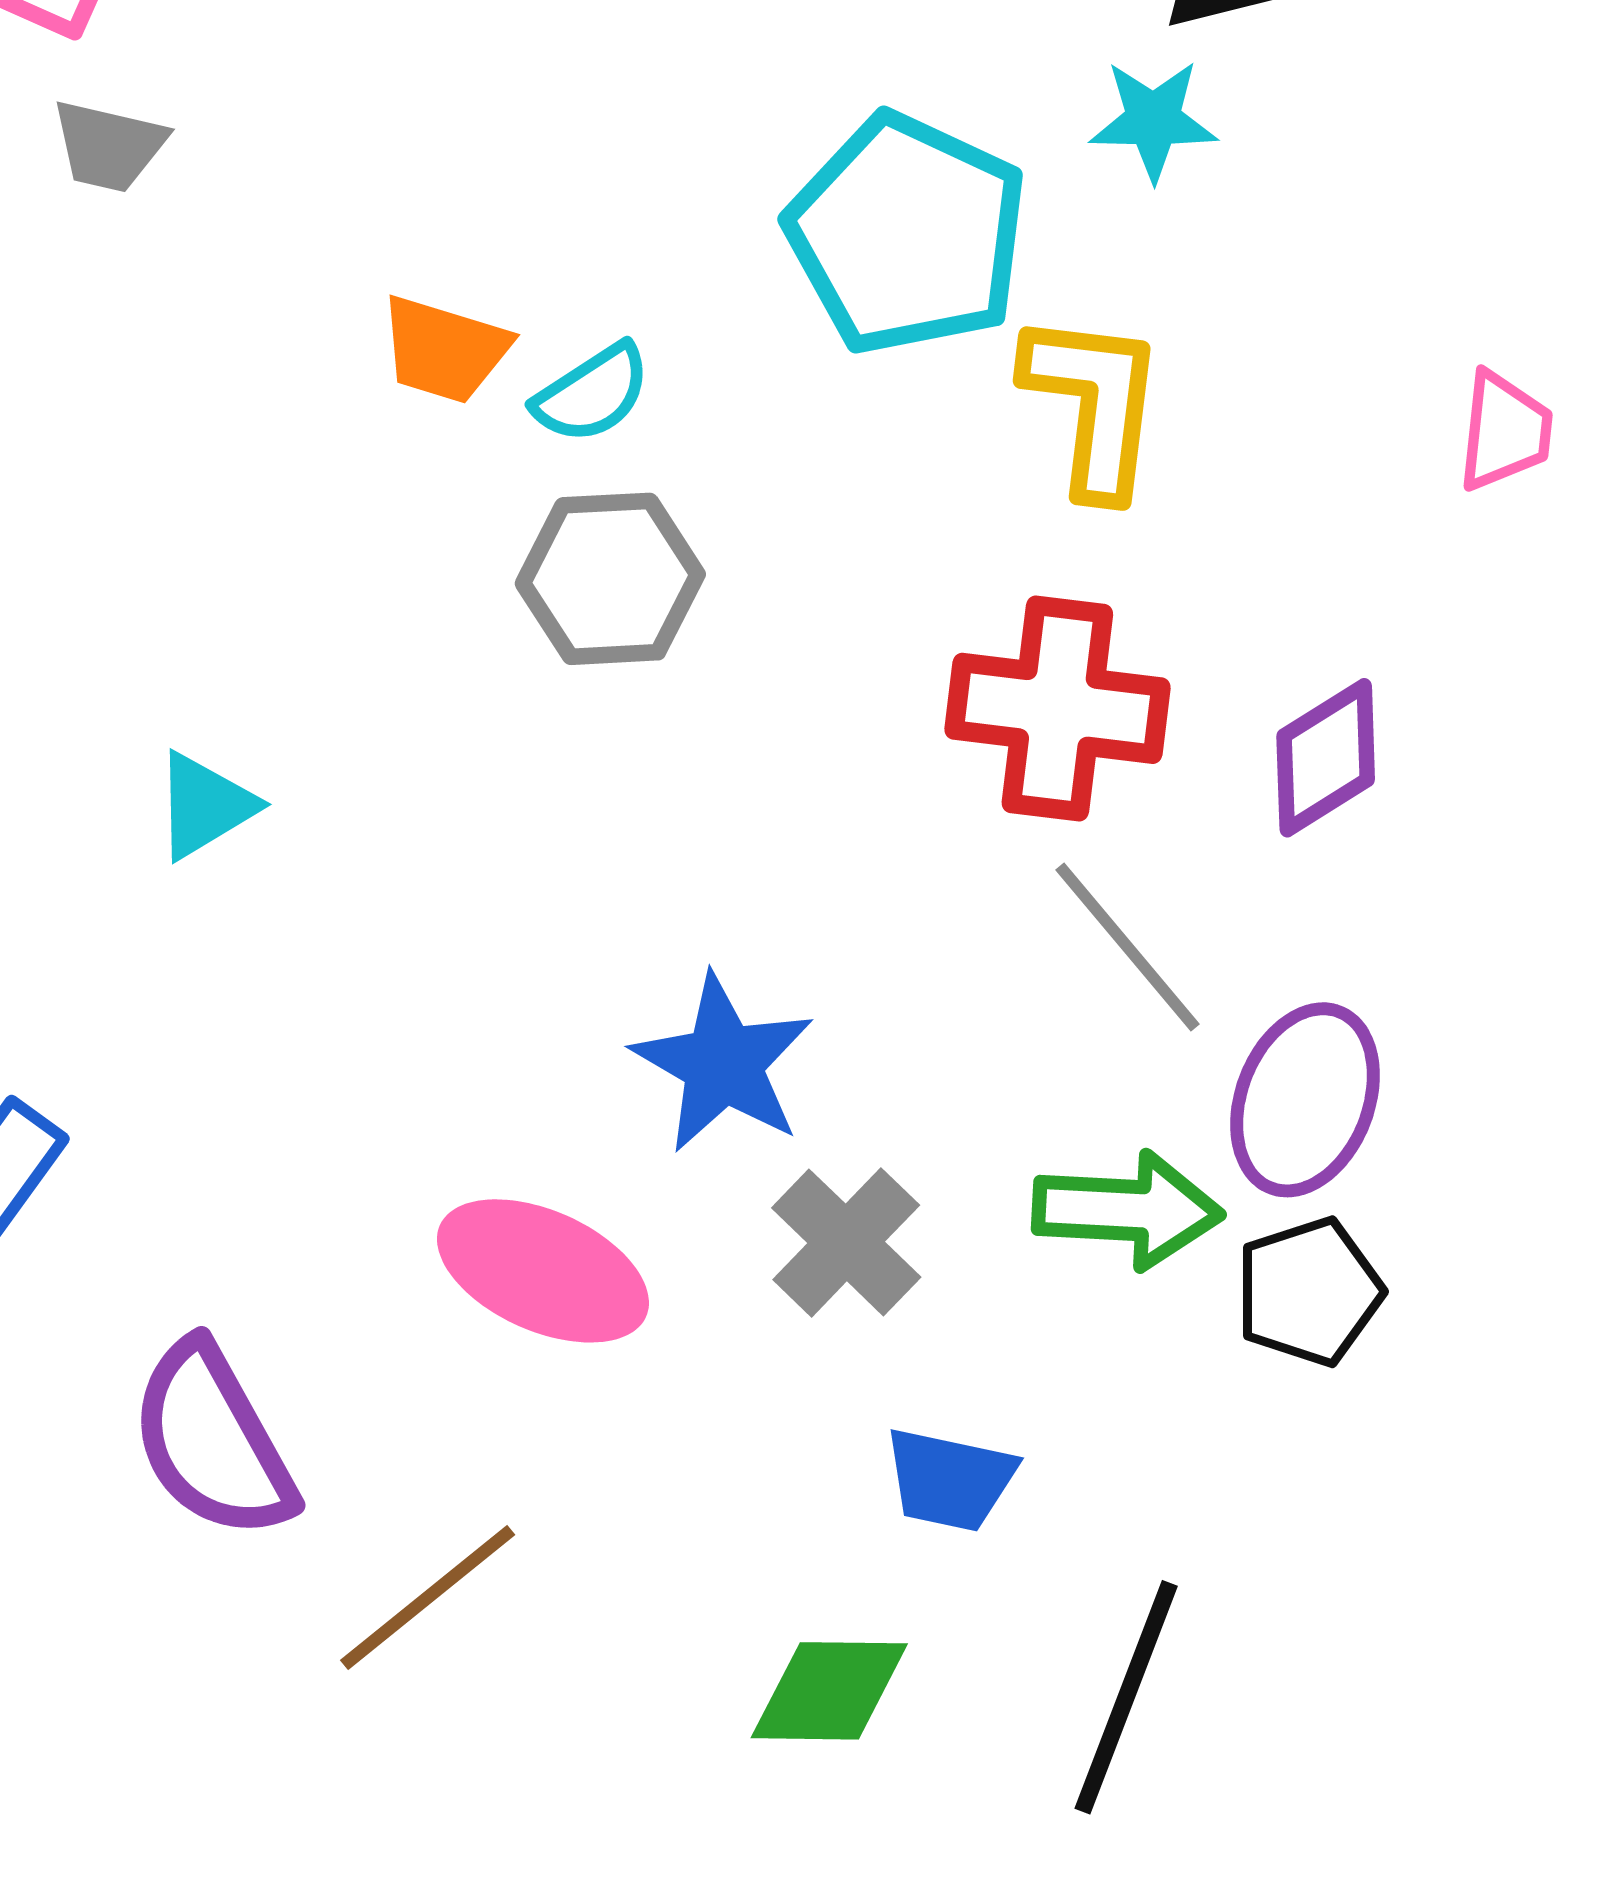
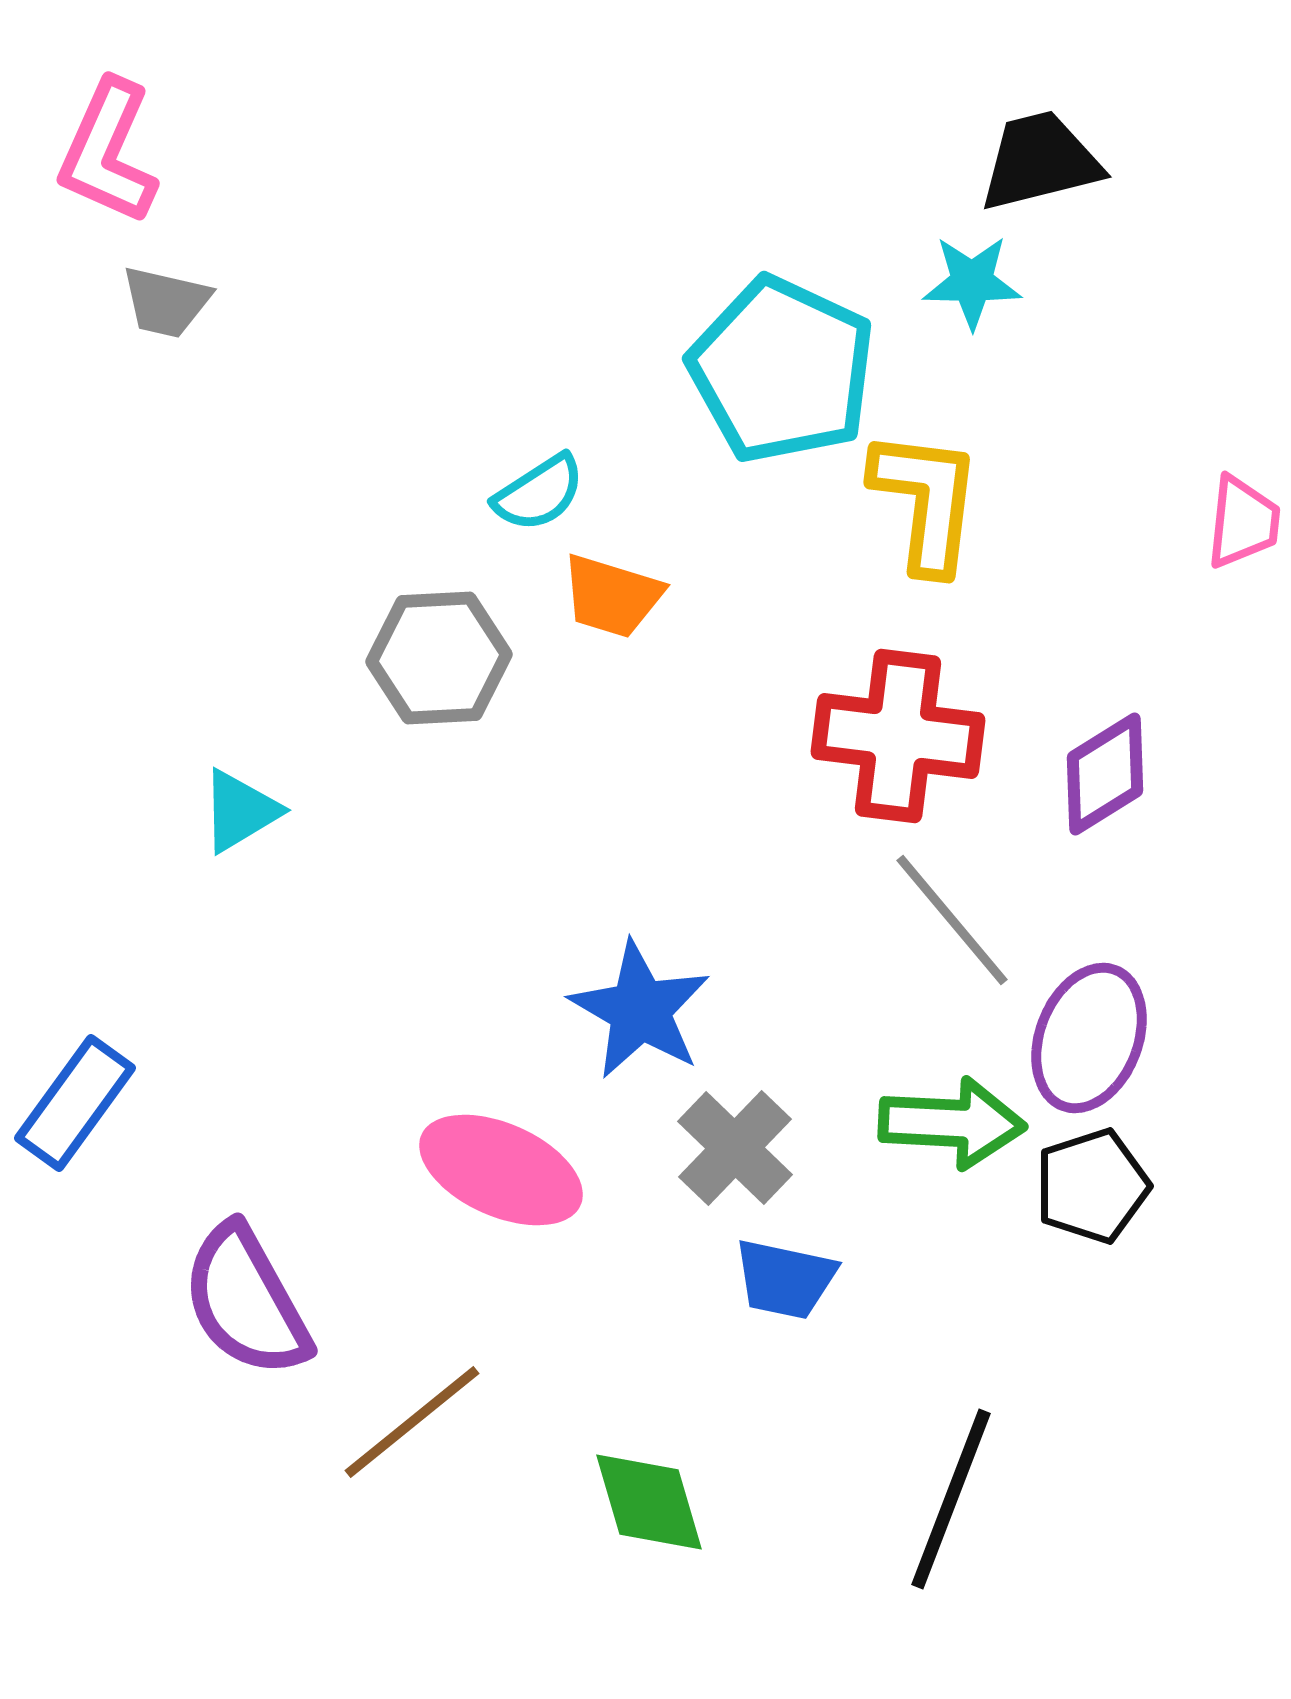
orange trapezoid: (444, 349) -> (612, 596), moved
gray hexagon: (610, 579) -> (439, 658), moved
blue trapezoid: (950, 1480) -> (785, 1279), moved
green diamond: (829, 1691) -> (649, 1502), moved, turned 73

